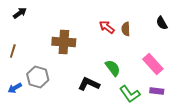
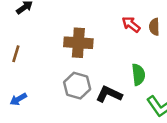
green semicircle: (113, 68) -> (138, 75), turned 30
gray hexagon: (38, 77) -> (77, 86), moved

